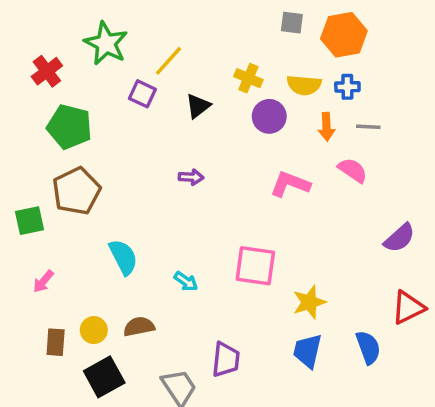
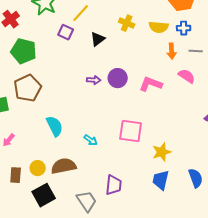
purple circle: (269, 116) -> (118, 78), moved
brown semicircle: (139, 327) -> (64, 166), size x1.4

